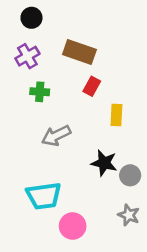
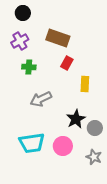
black star: (104, 163) -> (76, 119), turned 30
pink circle: (73, 226) -> (63, 146), moved

